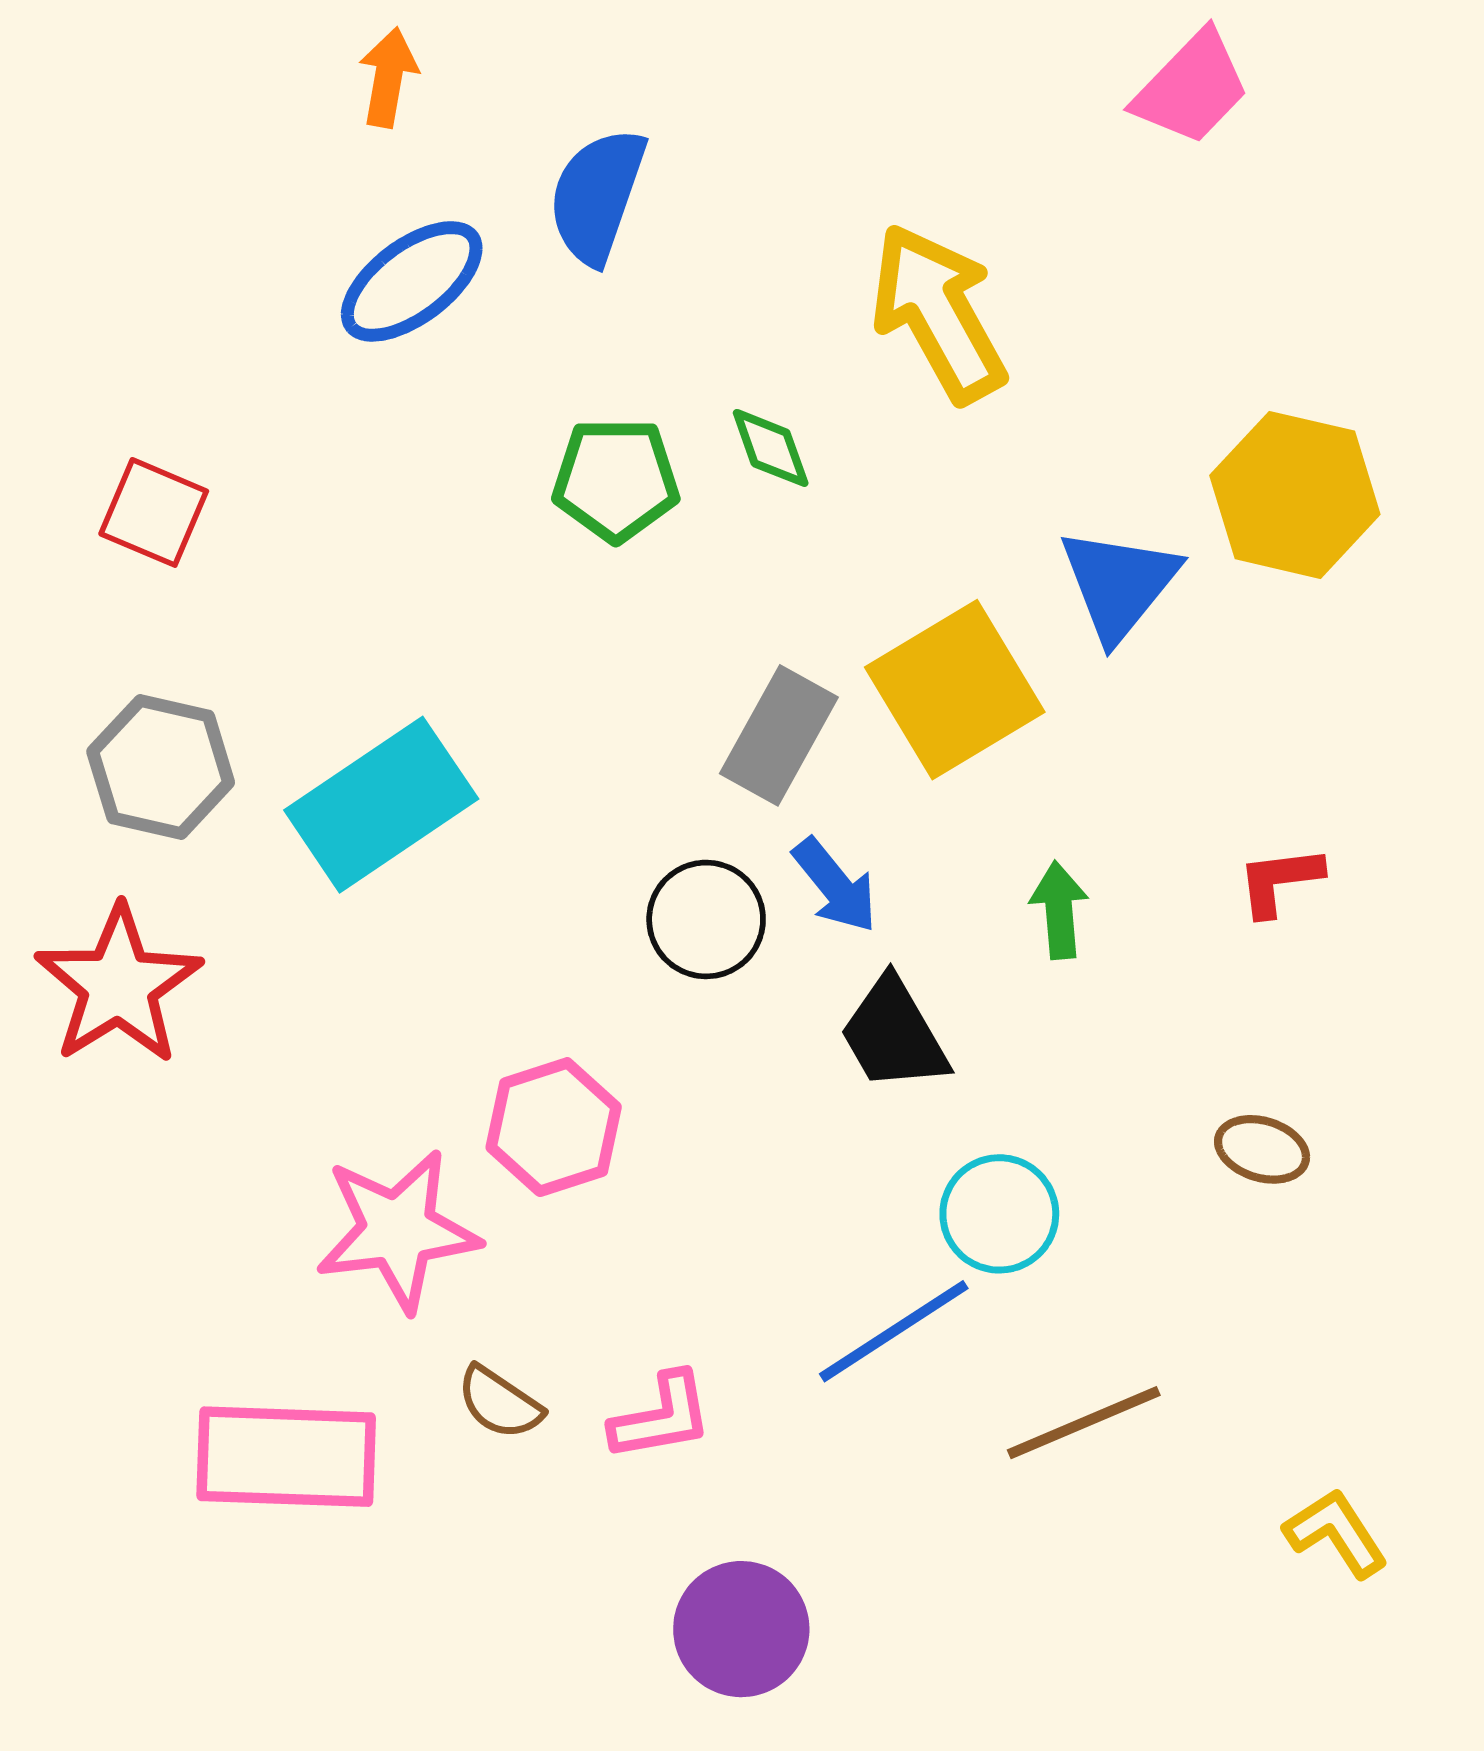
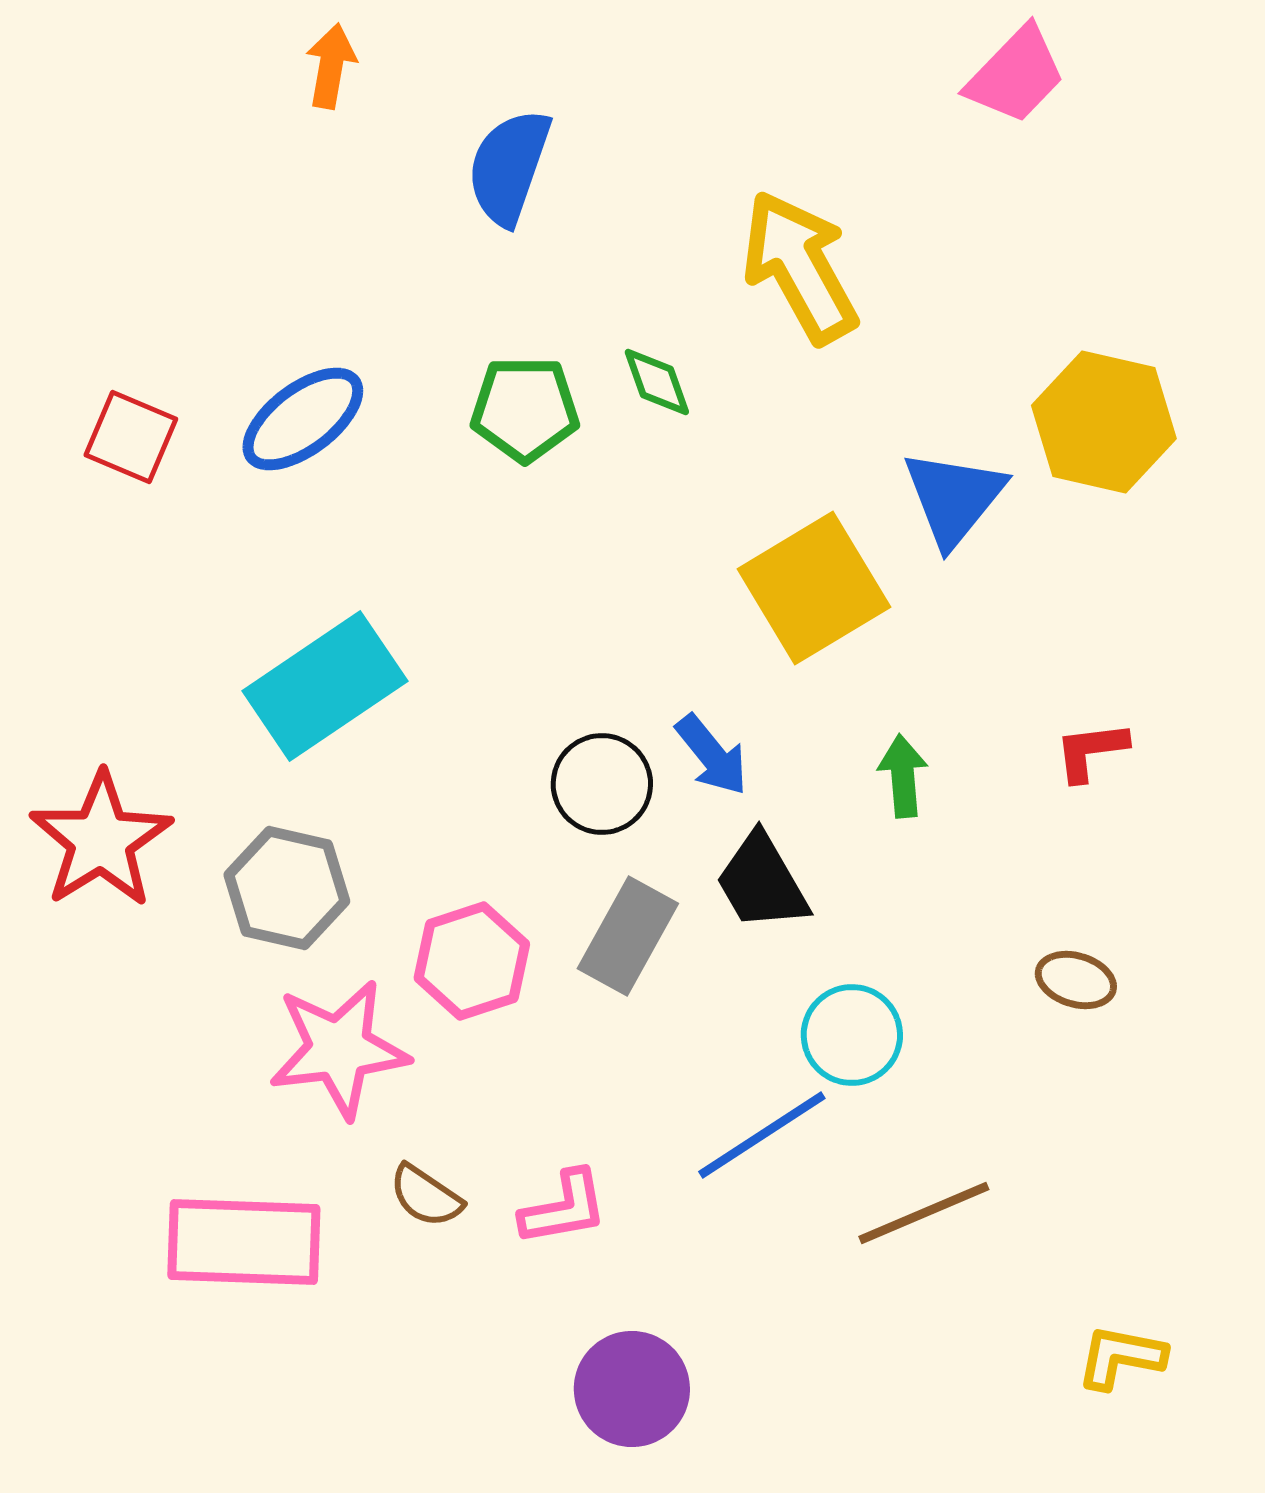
blue ellipse: (412, 281) -> (303, 419), moved
gray rectangle: (779, 735) -> (628, 936), moved
gray hexagon: (161, 767) -> (287, 888), moved
yellow L-shape: (1336, 1533) -> (1121, 1357), moved, turned -46

